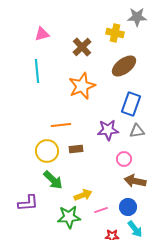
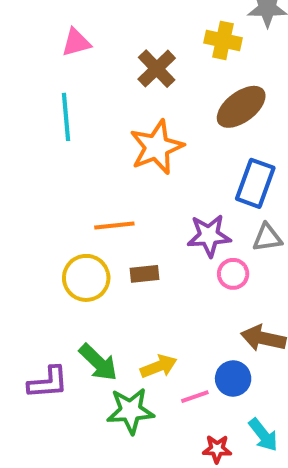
pink circle: (124, 159) -> (233, 274), moved
green arrow: (53, 180) -> (98, 362), moved
blue circle: (128, 207) -> (233, 379), moved

